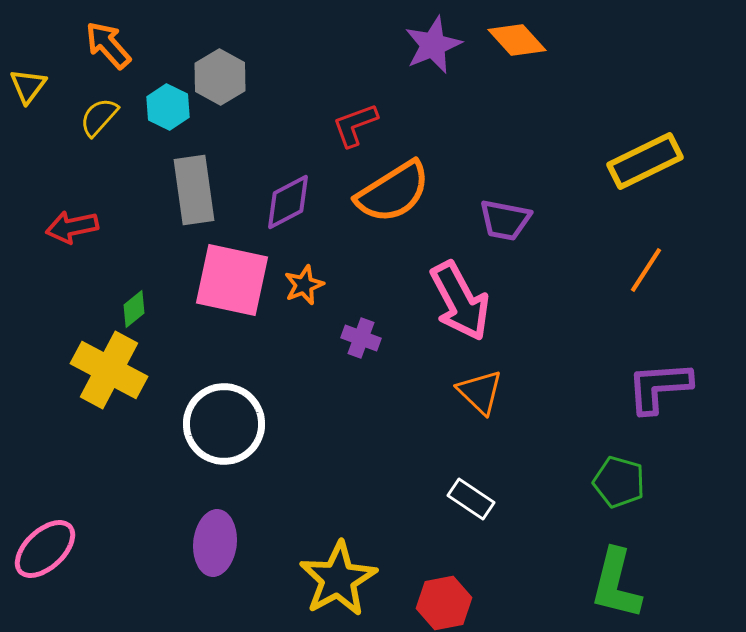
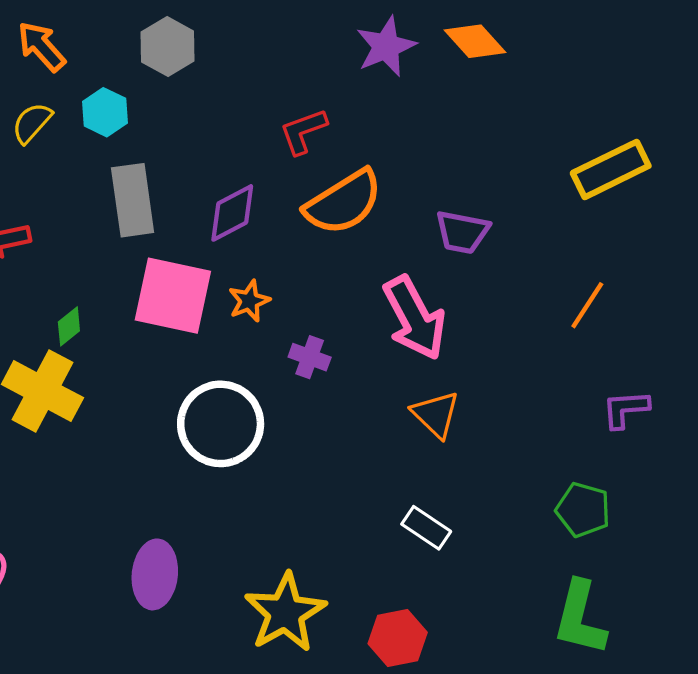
gray hexagon: (220, 77) -> (168, 47), moved
orange line: (646, 270) -> (587, 305), moved
purple L-shape: (659, 387) -> (626, 409), size x0.7
white circle: (224, 424) -> (221, 424), moved

